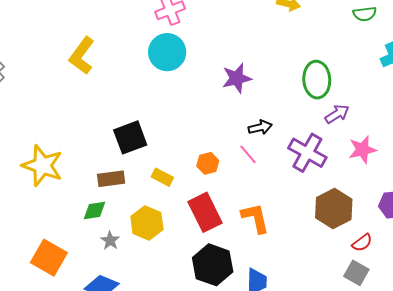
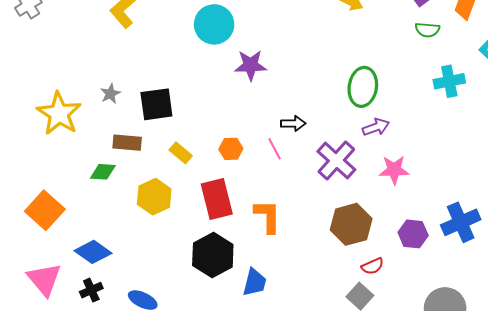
purple star: (237, 78) -> (251, 65), moved
gray star: (110, 241) -> (110, 94), moved

